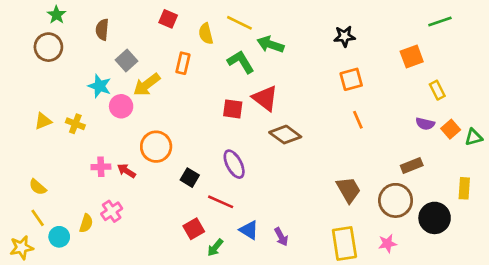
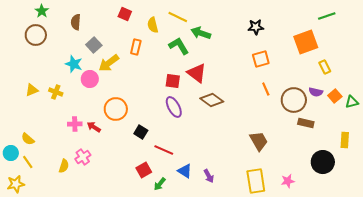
orange square: (412, 56) -> (306, 42), size x1.4
purple ellipse: (234, 164) -> (174, 107), moved
brown rectangle: (412, 165) -> (306, 123), turned 35
brown circle: (396, 200) -> (294, 100), moved
cyan circle: (59, 237) -> (11, 153), moved

